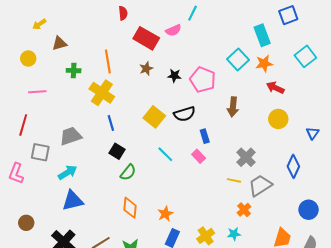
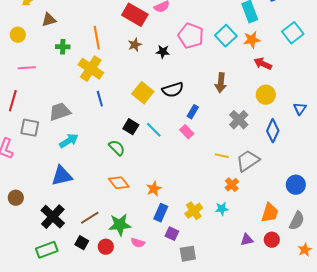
pink pentagon: (203, 80) -> (191, 36), moved
blue rectangle: (205, 136) -> (193, 112), turned 48
black square: (117, 151) -> (131, 127), moved
gray cross: (246, 157) -> (239, 120), moved
blue diamond: (293, 166) -> (273, 131), moved
cyan arrow: (68, 172) -> (69, 141), moved
green semicircle: (128, 172) -> (117, 148), turned -84
orange diamond: (130, 208) -> (119, 183), turned -45

